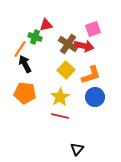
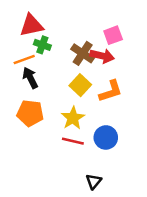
red triangle: (46, 25) -> (31, 25), moved, size x1.5
orange line: (20, 49) -> (24, 60), turned 36
blue circle: (95, 97) -> (106, 137), moved

